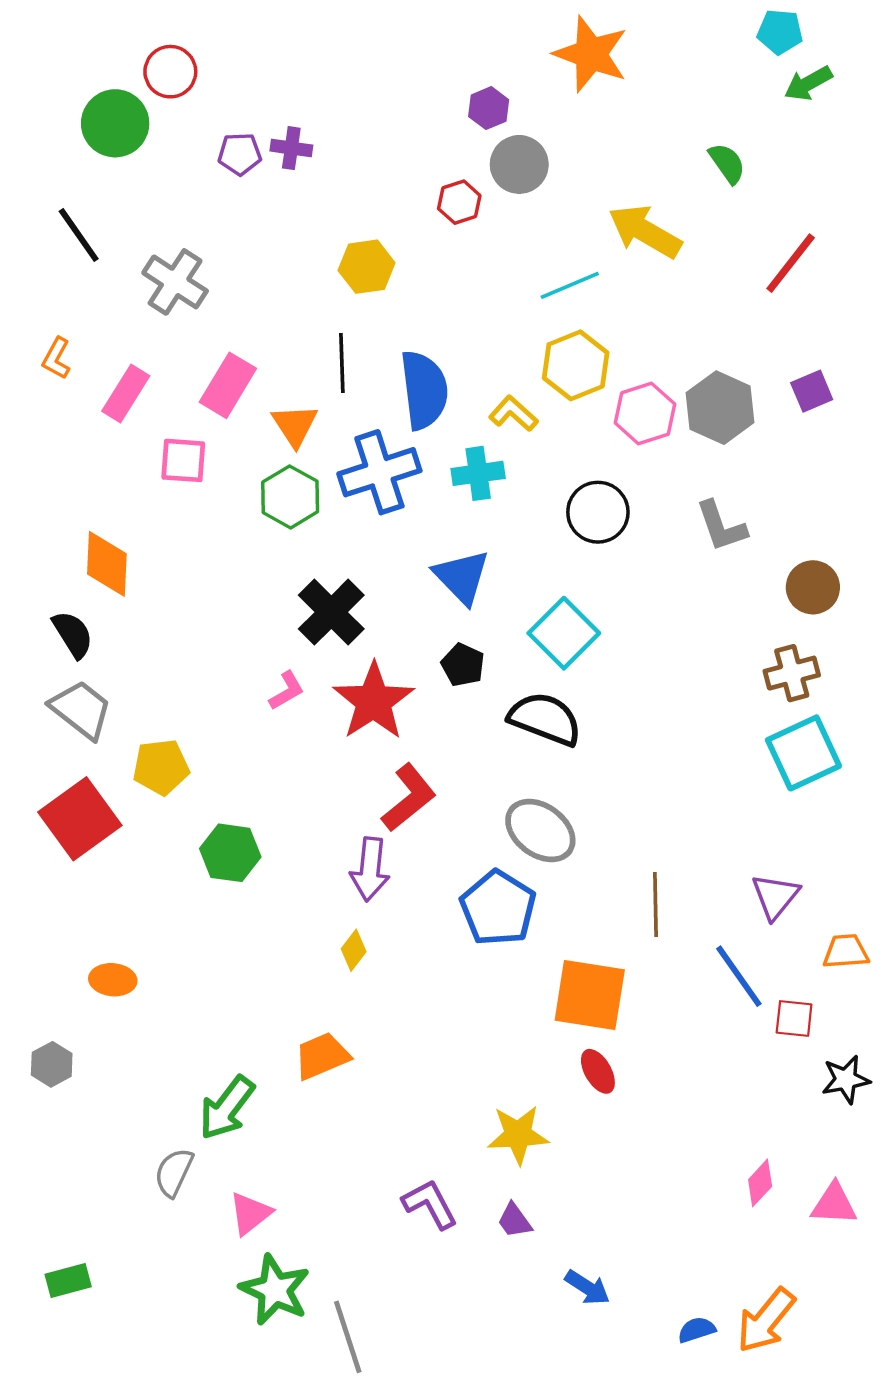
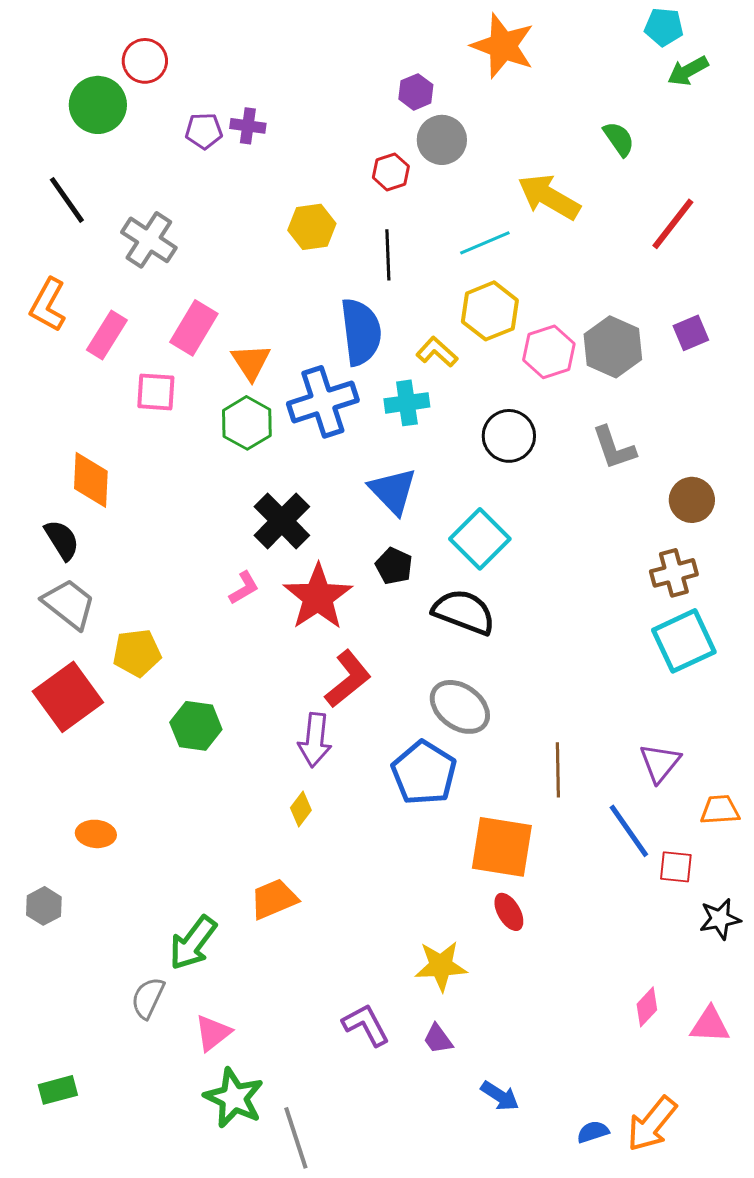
orange L-shape: (56, 358) -> (48, 305), size x1.5
black line: (342, 363) -> (388, 255), moved

